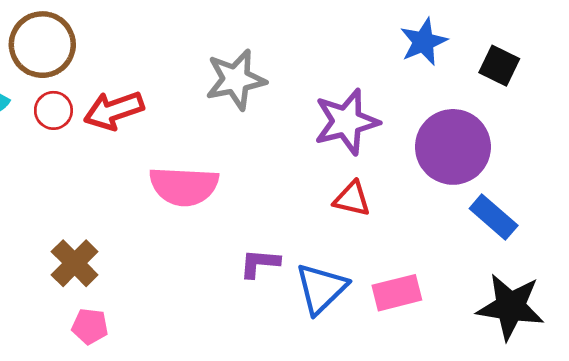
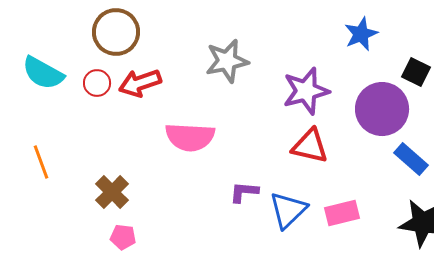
brown circle: (42, 45) -> (116, 32), moved
black square: (499, 66) -> (416, 72), moved
red triangle: (352, 199) -> (310, 146), size x1.4

